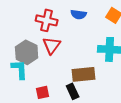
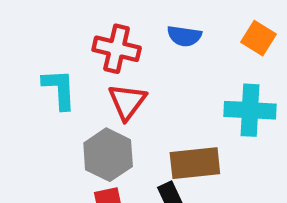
gray hexagon: (27, 52) -> (108, 155), moved
cyan L-shape: (20, 69) -> (59, 89), moved

